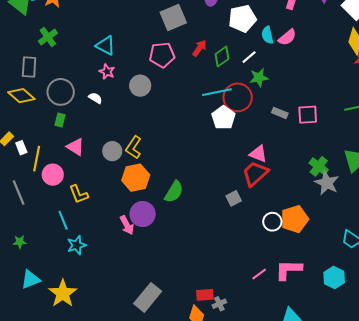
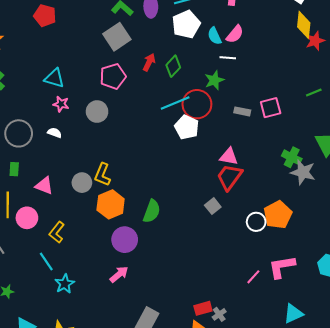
white line: (249, 57) -> (228, 58), moved, turned 56
green rectangle: (60, 120) -> (14, 169), moved
yellow L-shape: (79, 194) -> (57, 232), turned 70
pink arrow: (127, 225) -> (119, 274), moved, turned -90

